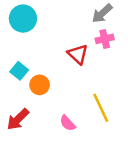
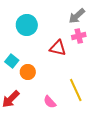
cyan circle: (23, 19) -> (27, 25), moved
red triangle: (78, 54) -> (58, 48), turned -30

